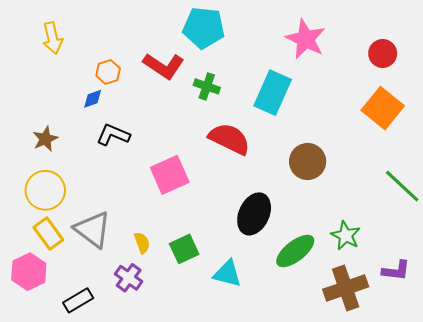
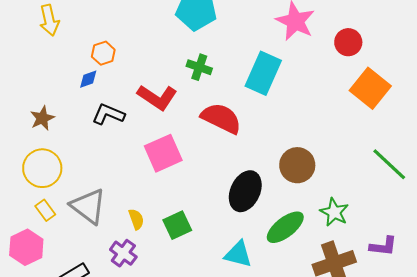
red circle: (383, 53) -> (348, 42), moved
red L-shape: (164, 66) -> (157, 97), moved
brown circle: (308, 162) -> (297, 165), moved
yellow rectangle: (48, 234) -> (45, 210), size x0.7
cyan triangle: (227, 274) -> (238, 254), moved

